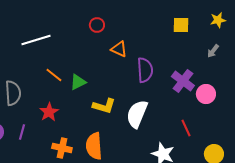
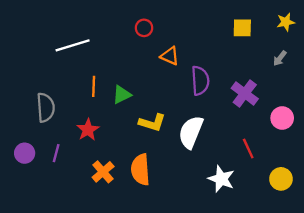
orange line: (54, 75) -> (94, 86), turned 54
pink circle: (206, 94) -> (282, 118), moved
orange cross: (62, 148) -> (103, 172), turned 36

